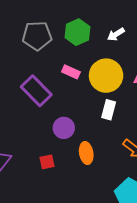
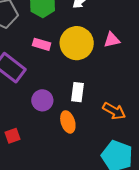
white rectangle: (109, 110) -> (78, 92), moved
red square: (47, 162) -> (13, 136), moved

